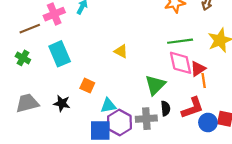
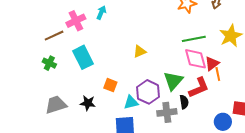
yellow triangle: (121, 51) -> (140, 51), turned -48
red L-shape: (192, 108) -> (199, 88), moved
blue circle: (208, 122) -> (223, 122), moved
purple hexagon: (119, 123) -> (148, 92), moved

